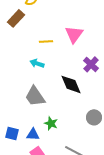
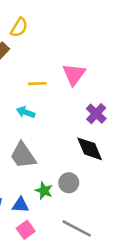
black diamond: (71, 84) -> (90, 149), moved
gray circle: (94, 117) -> (69, 183), moved

